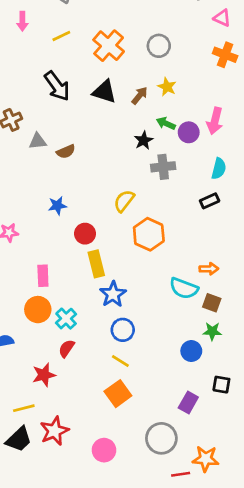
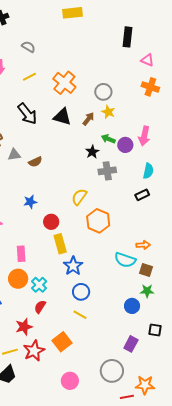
gray circle: (159, 46) -> (103, 92), moved
orange square: (118, 394) -> (62, 342), moved
red star: (54, 431) -> (34, 351), moved

